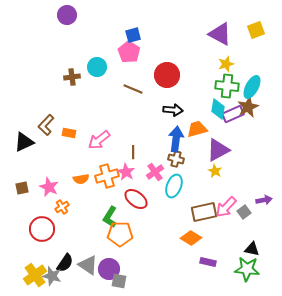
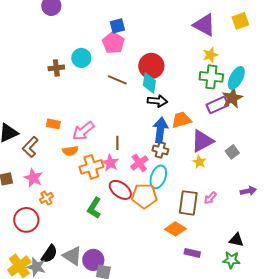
cyan diamond: (218, 109) -> (149, 83), moved
brown L-shape: (46, 125) -> (30, 147), moved
orange semicircle: (81, 179) -> (70, 151), moved
pink arrow: (226, 207) -> (210, 198), size x0.6
brown rectangle: (204, 212) -> (188, 203), turned -70
gray square: (244, 212) -> (232, 152), moved
orange pentagon: (120, 234) -> (144, 196), moved
green star: (247, 269) -> (231, 260), size x0.7

